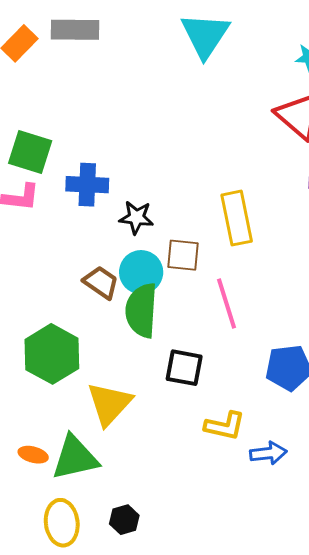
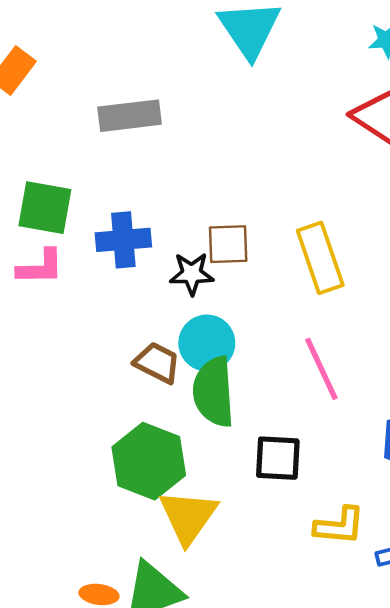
gray rectangle: (75, 30) -> (130, 116), moved
brown square: (183, 255) -> (228, 244), moved
green hexagon: (52, 354) -> (149, 461), moved

